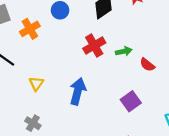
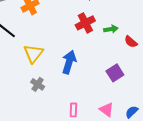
yellow triangle: (36, 84) -> (33, 54), size x1.5
gray cross: (33, 123) -> (38, 84), moved

